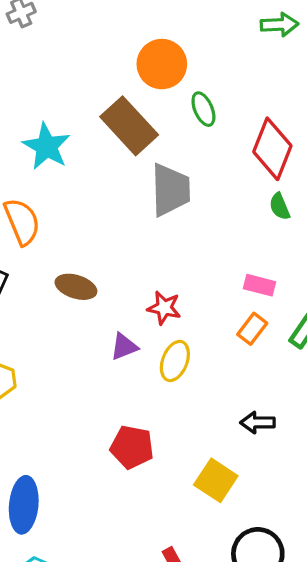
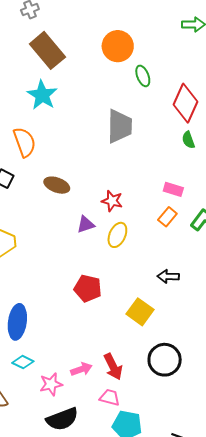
brown rectangle: (129, 126) -> (47, 50), moved

